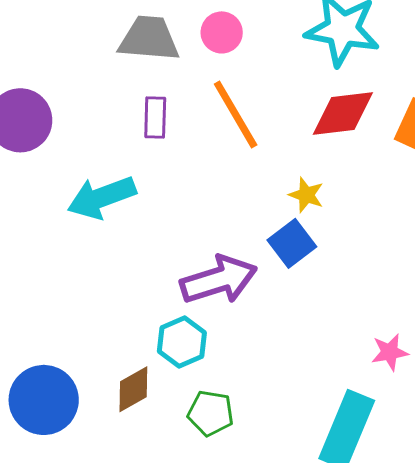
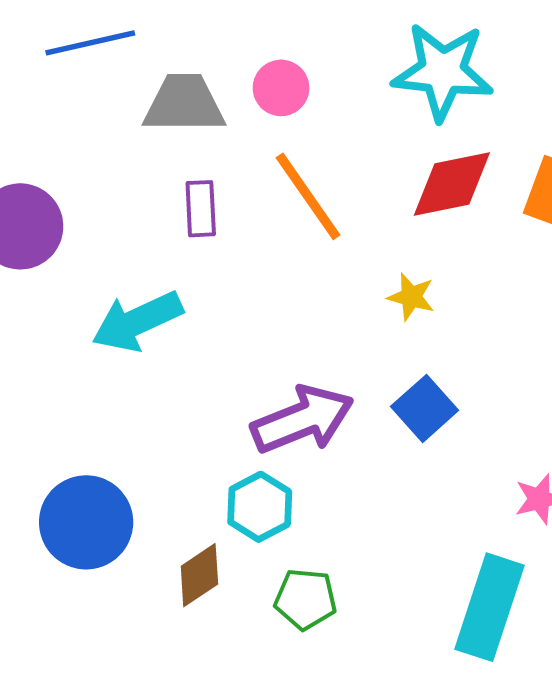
blue square: (292, 243) -> (425, 408), moved
blue circle: (44, 400) -> (86, 522), moved

